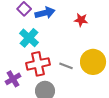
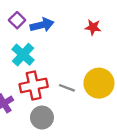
red star: (81, 20) -> (93, 27), moved

